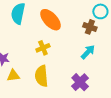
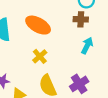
purple cross: (80, 82) -> (79, 84), moved, turned 30

